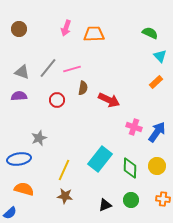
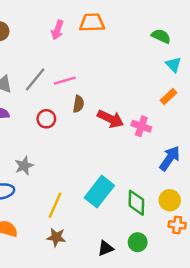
orange trapezoid: (94, 34) -> (92, 23), moved
pink cross: (134, 127) -> (141, 126), moved
orange cross: (163, 199) -> (177, 225), moved

